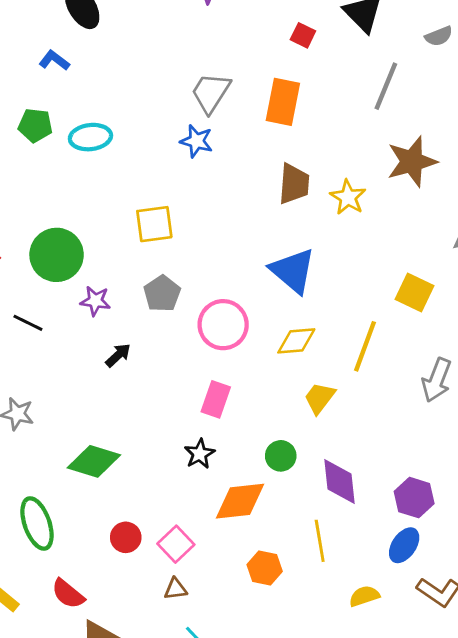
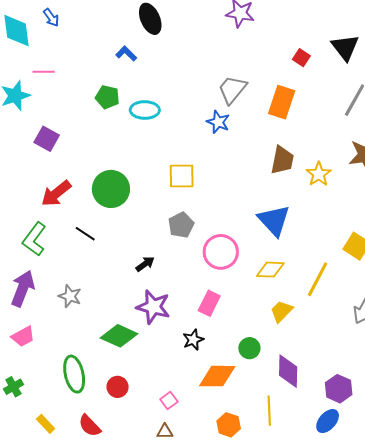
purple star: (95, 301) -> (153, 307), moved, size x1.6
red circle: (126, 537) -> (118, 387), moved
pink square: (176, 544) -> (169, 400), size x0.7

